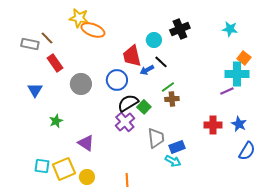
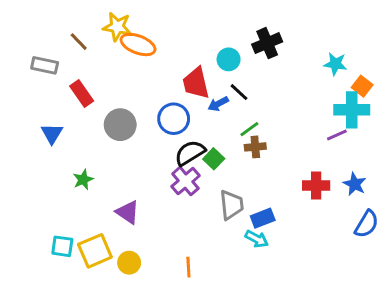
cyan star: (230, 29) -> (335, 64), moved
brown line: (47, 38) -> (79, 42), moved

